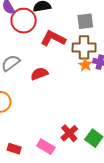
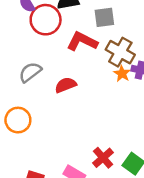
gray square: (85, 21) -> (104, 17), moved
brown cross: (84, 47) -> (120, 52), turned 30

